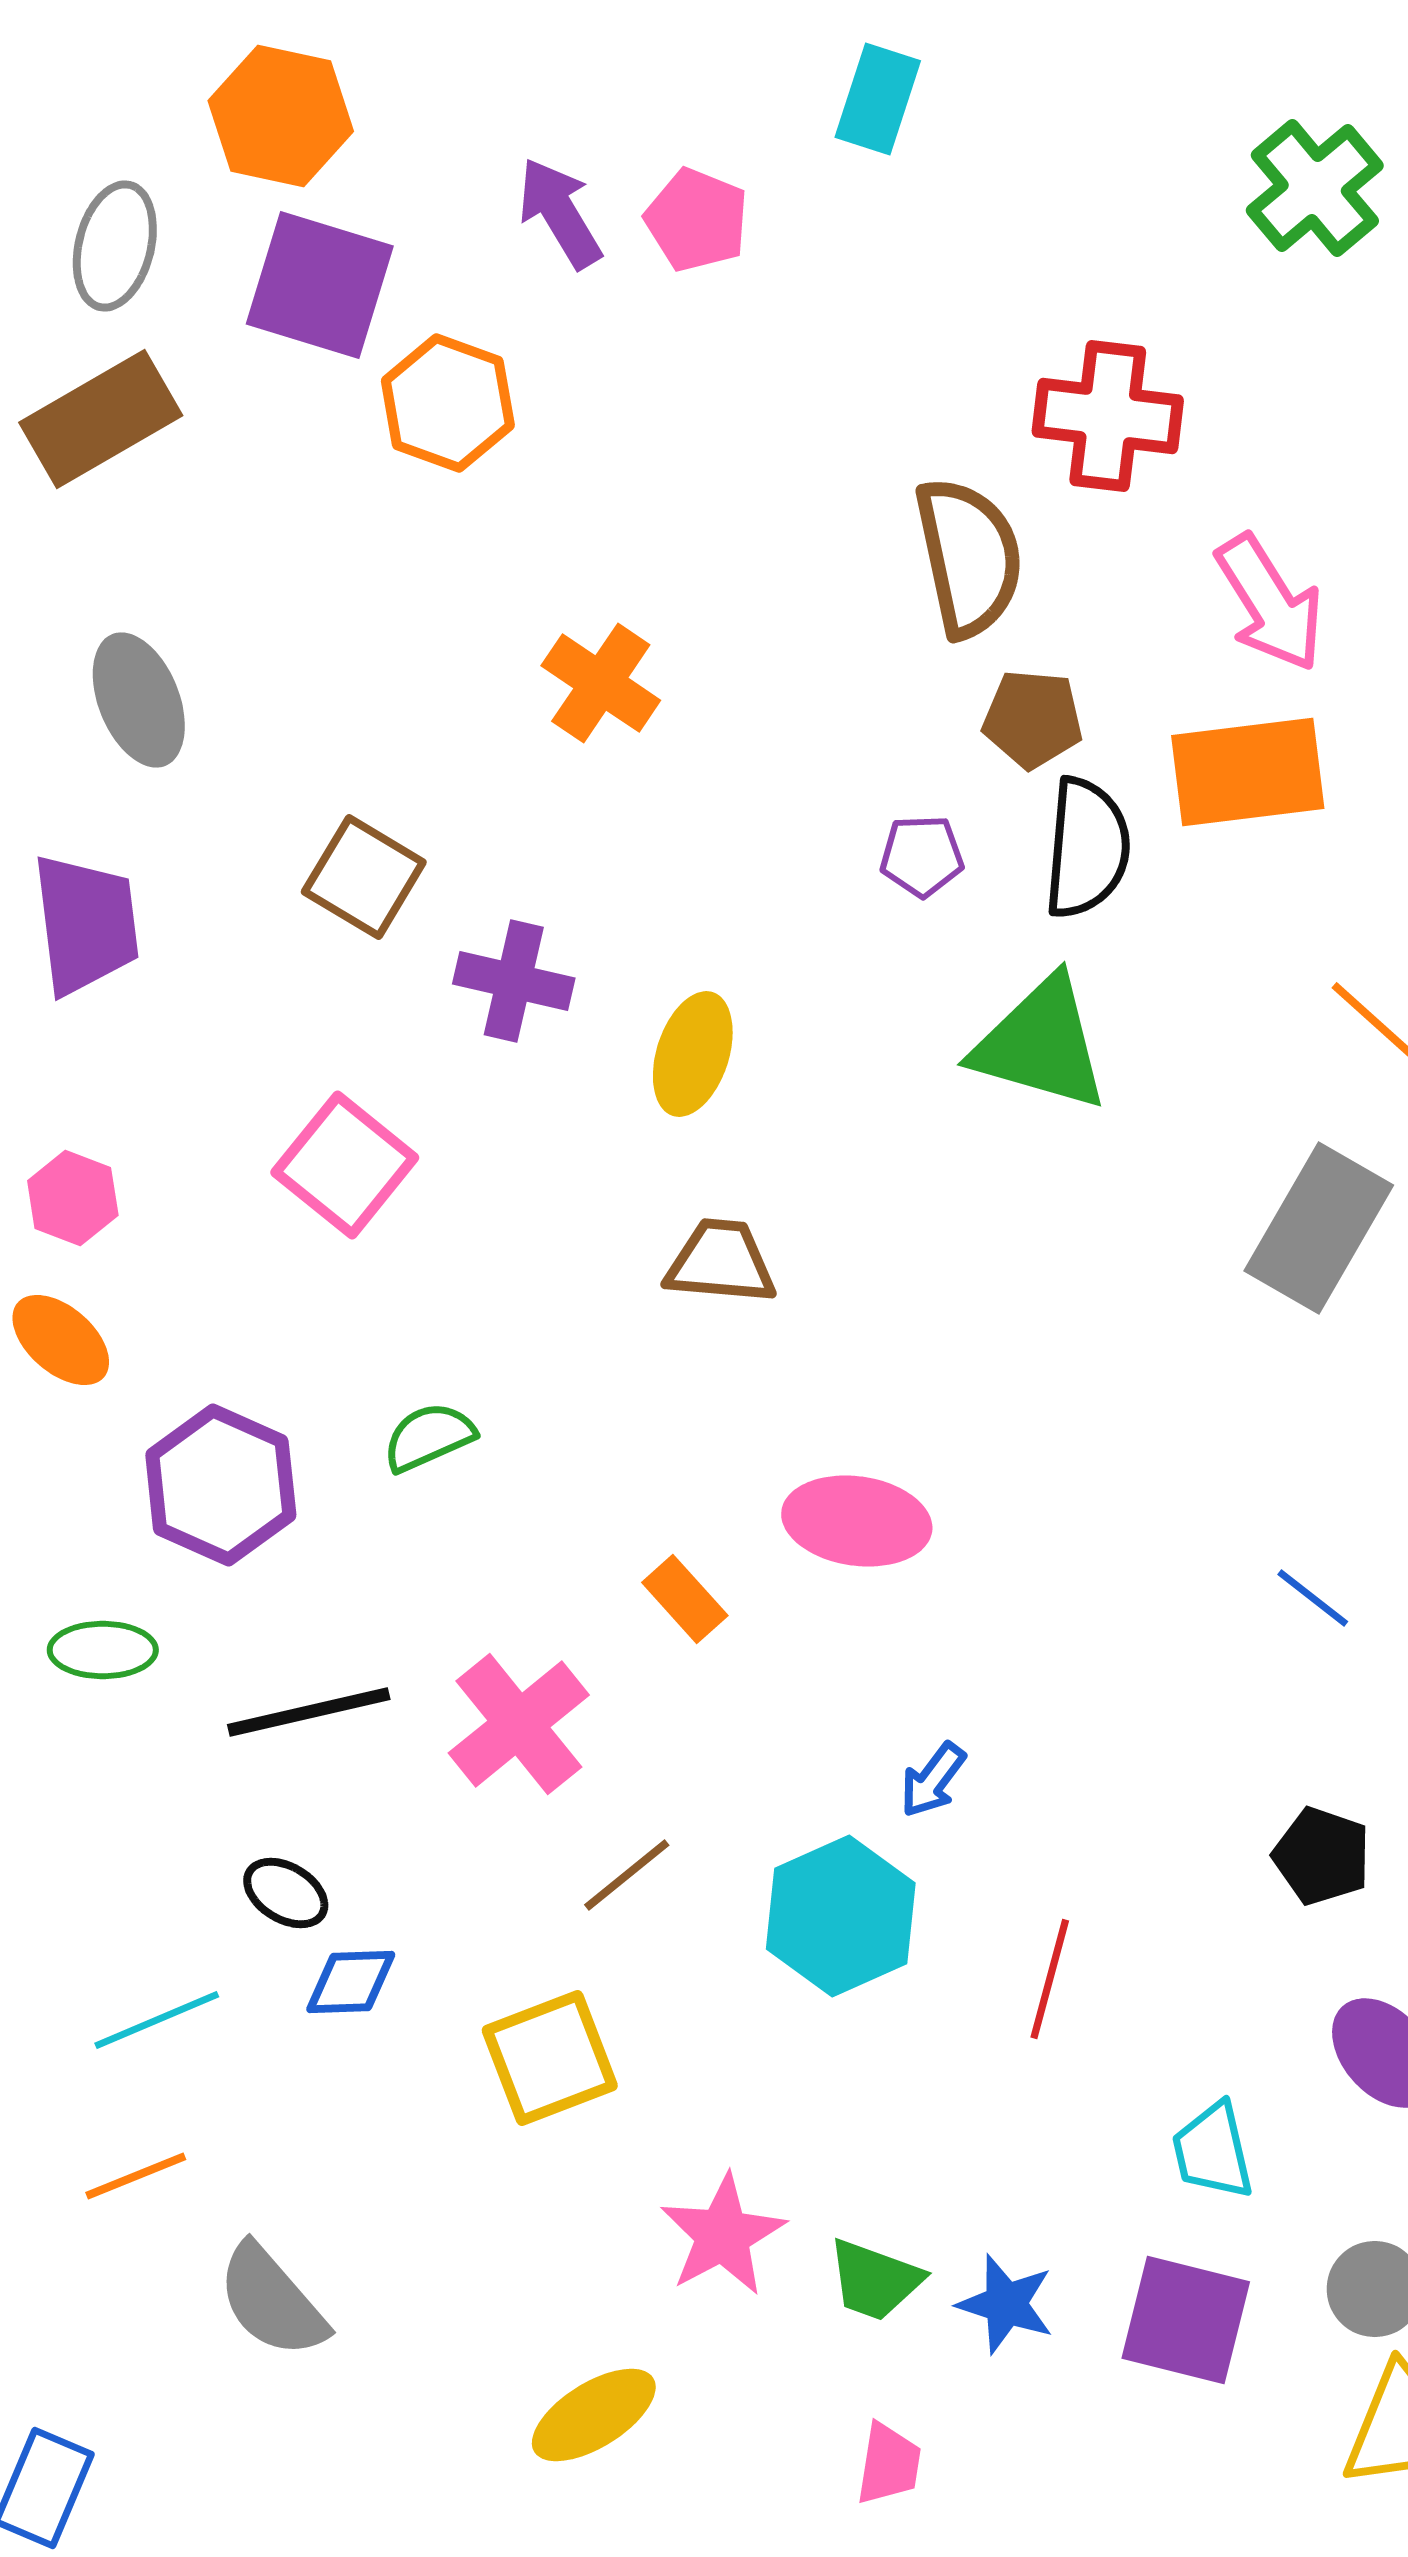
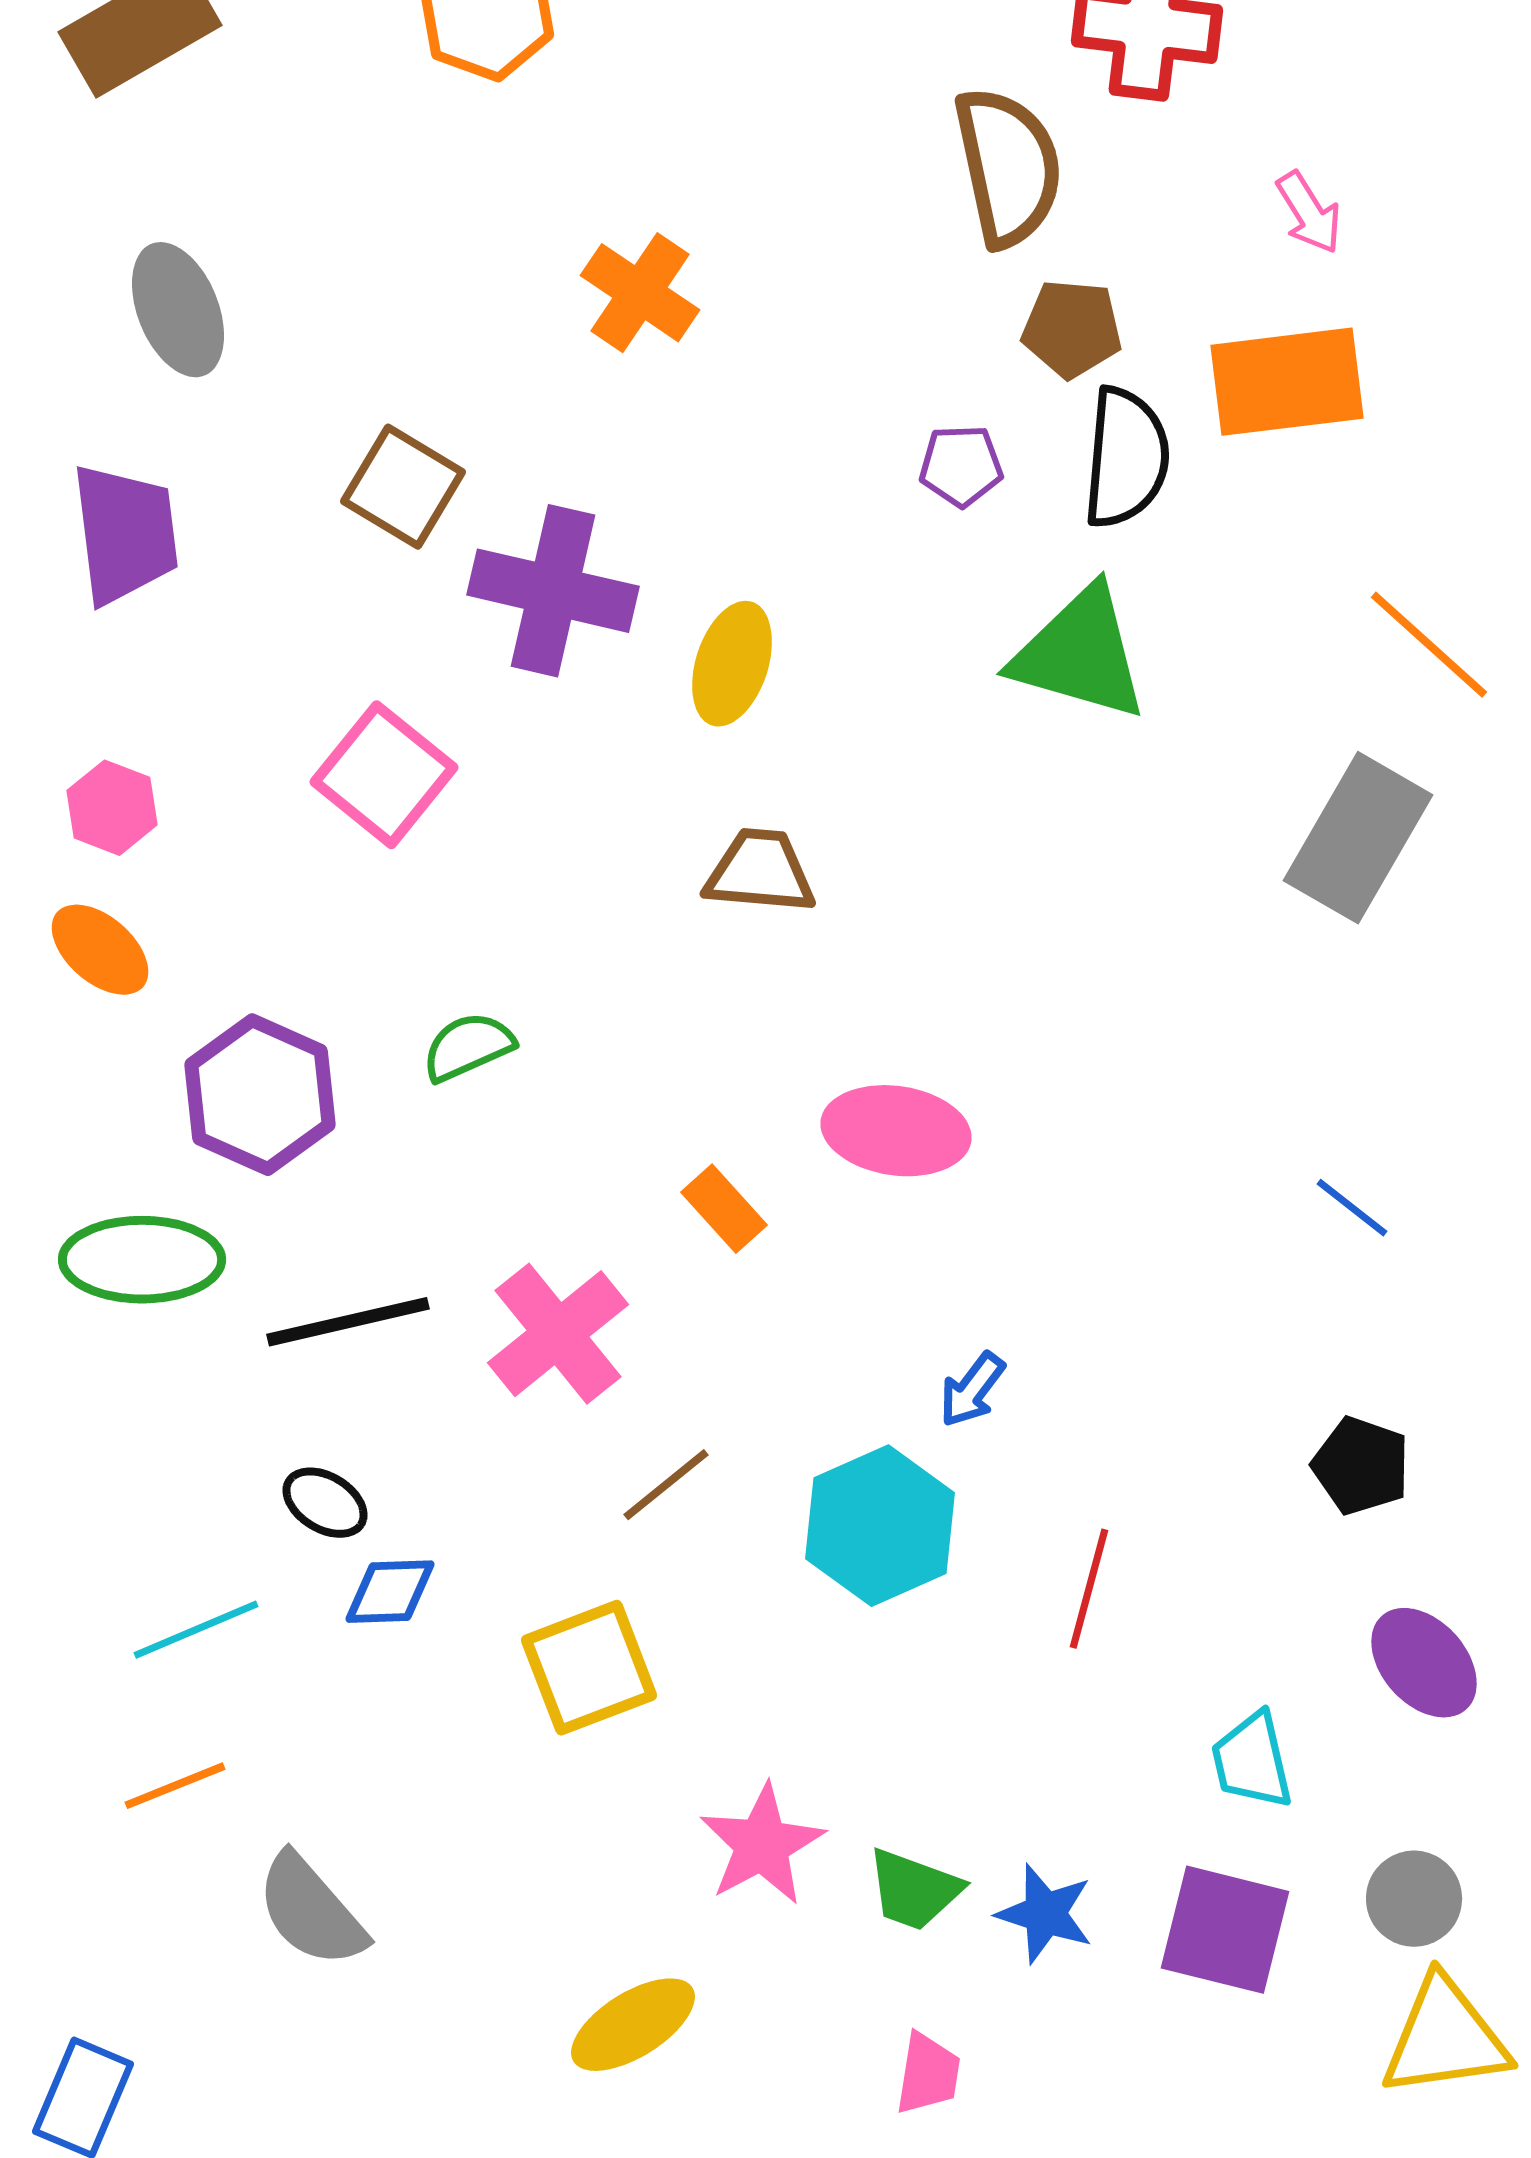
pink arrow: (1270, 603) -> (1309, 213), size x0.6
purple cross: (514, 981) -> (553, 591), size x1.4
green ellipse: (103, 1650) -> (142, 1260), size x1.5

